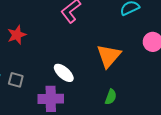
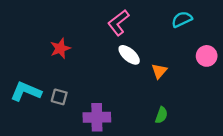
orange triangle: (109, 56) -> (159, 71), size x0.6
white ellipse: (64, 73) -> (129, 55), moved

